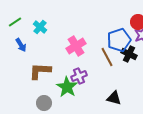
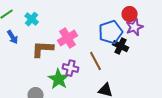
brown line: (107, 57) -> (96, 61), moved
brown L-shape: (40, 71) -> (43, 49), moved
purple cross: (79, 76) -> (71, 68), turned 35

